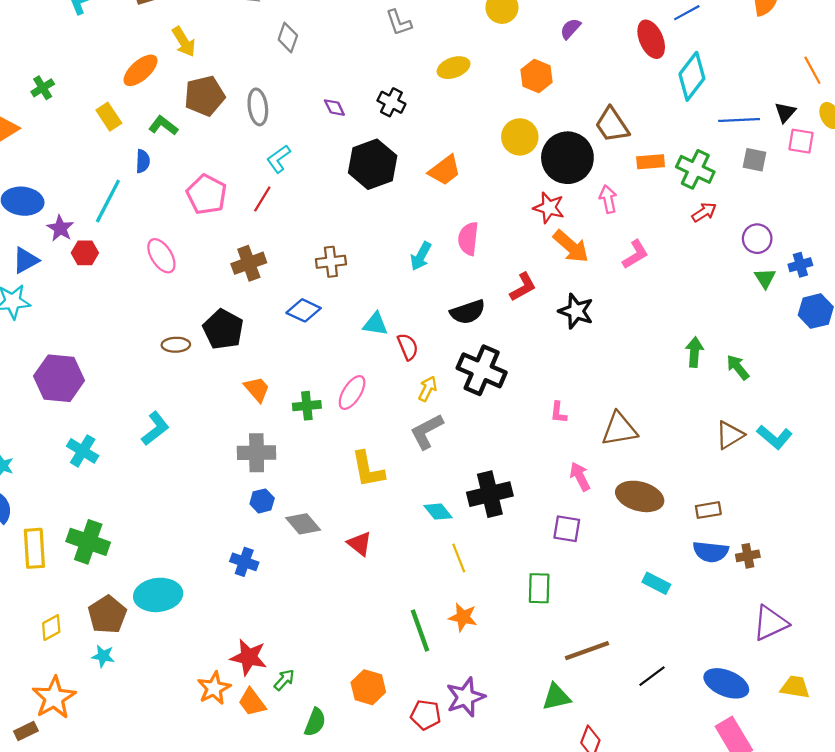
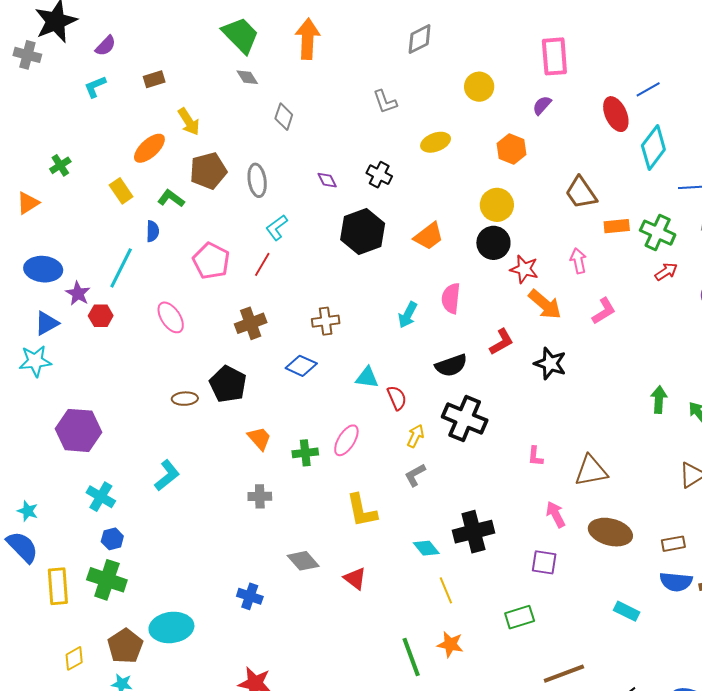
black circle: (567, 158) -> (493, 243), moved, size x0.7
gray L-shape: (427, 431) -> (415, 475), size x0.7
gray cross: (257, 453) -> (260, 496), size x0.7
blue hexagon: (262, 501) -> (112, 539), moved
green rectangle: (539, 588) -> (520, 617), turned 72

